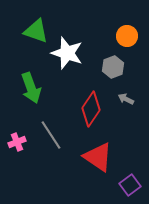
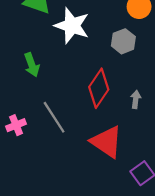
green arrow: (31, 88) -> (32, 65), size x0.7
gray arrow: (126, 99) -> (136, 99), moved, turned 70

